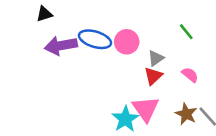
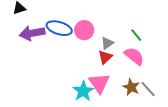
green line: (186, 32) -> (136, 35), moved
pink semicircle: (190, 75) -> (134, 56), size x1.5

